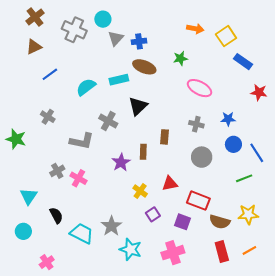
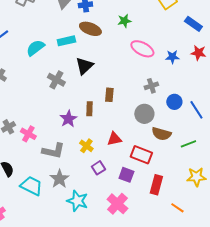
blue rectangle: (243, 62) -> (193, 24), moved
blue star: (228, 119) -> (172, 57), moved
gray cross: (196, 124) -> (151, 86), moved, turned -32
gray L-shape: (82, 141) -> (53, 151), moved
green line: (244, 178) -> (188, 144), moved
yellow star: (248, 214) -> (196, 177), moved
brown semicircle: (220, 222) -> (161, 134), moved
orange line: (249, 250) -> (177, 208), moved, turned 64
red rectangle: (222, 252) -> (156, 185), moved, turned 30
pink cross: (173, 253) -> (117, 204), turned -30

